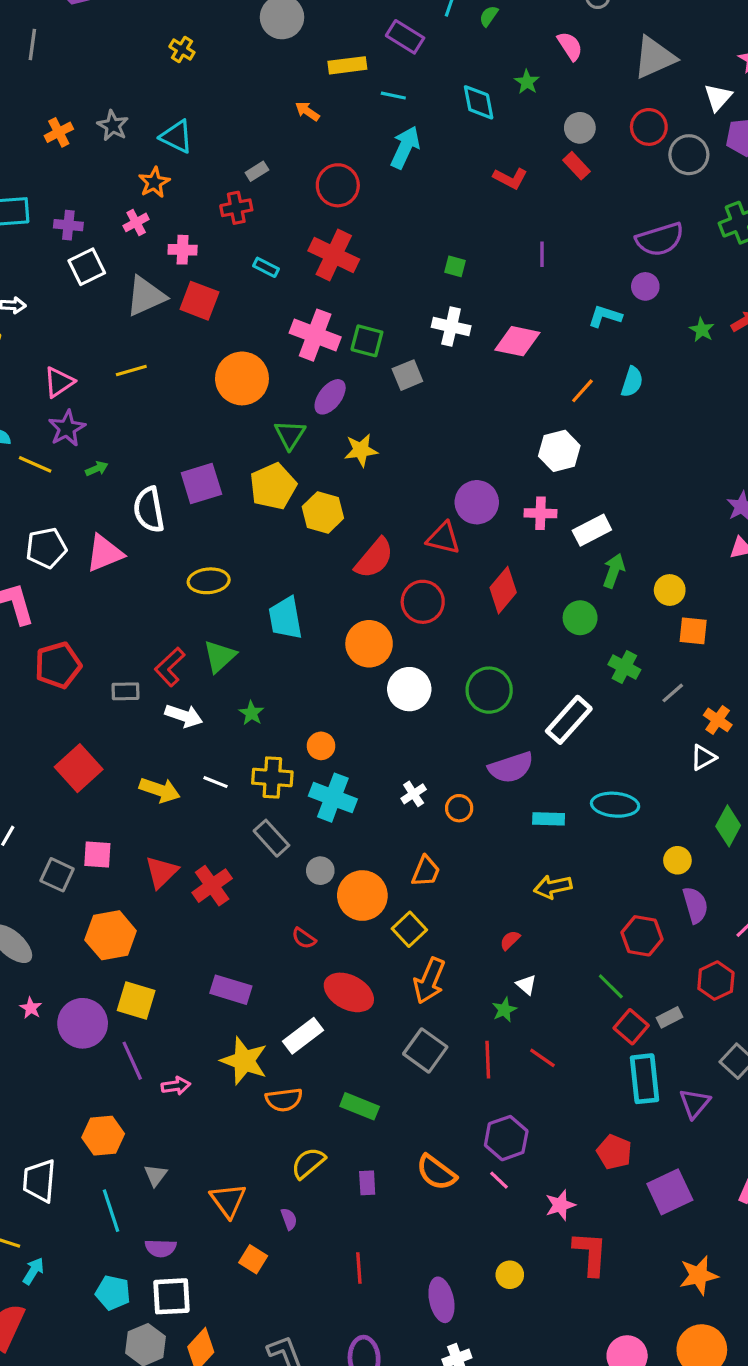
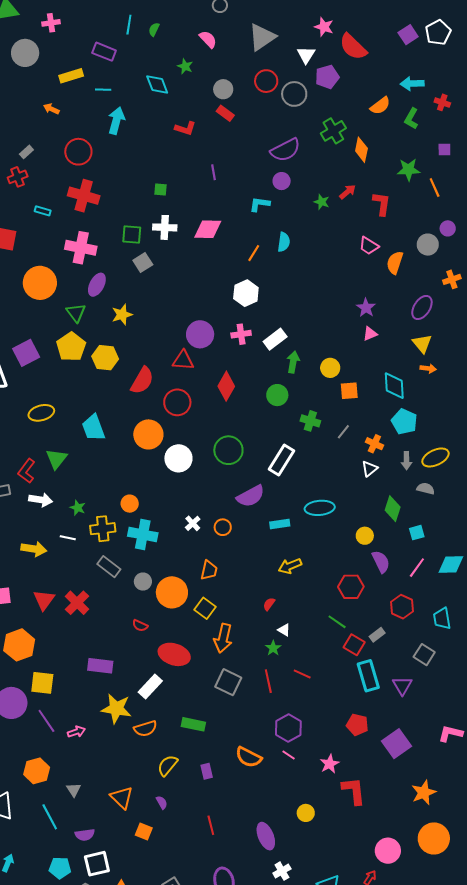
green square: (367, 341) -> (132, 235), moved
green star: (251, 713) -> (78, 508), moved

